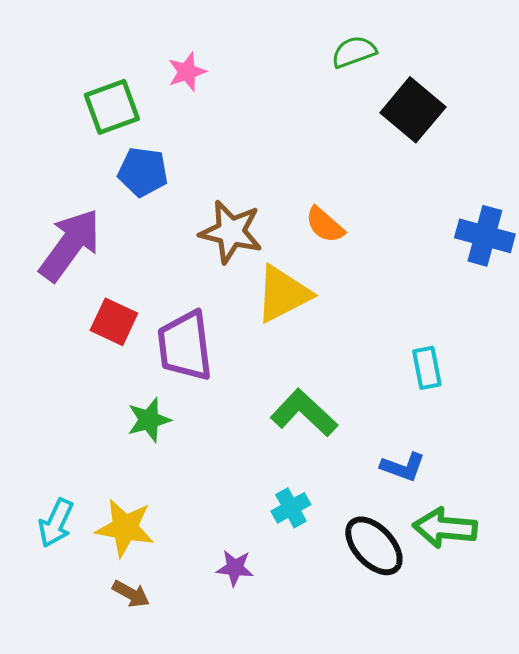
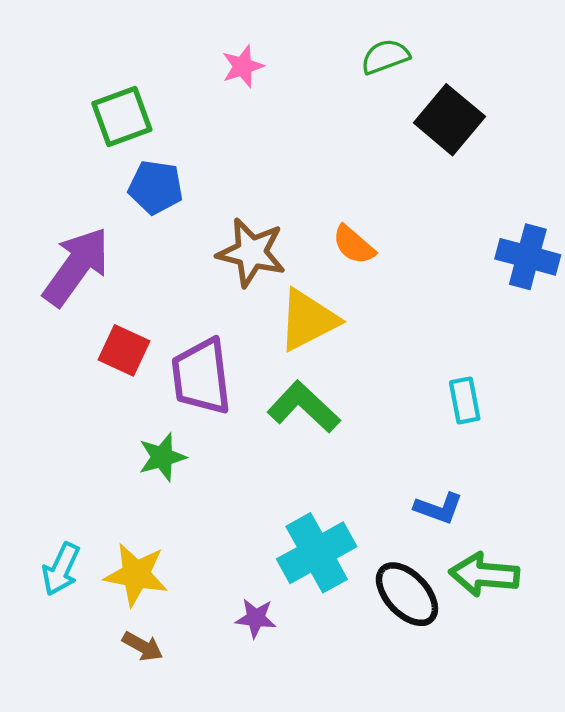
pink star: (187, 72) -> (243, 66), moved
green L-shape: (304, 413) -> (304, 407), moved
cyan cross: (291, 508) -> (317, 553), size x1.8

